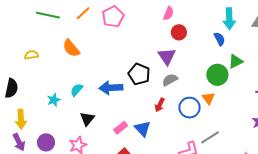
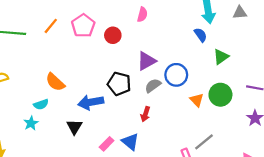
red circle: (179, 32) -> (113, 35), moved
orange semicircle: (71, 48) -> (55, 82), moved
purple triangle: (167, 56) -> (146, 61), turned 42
green circle: (217, 75) -> (220, 95), moved
cyan semicircle: (77, 90) -> (41, 104), moved, turned -144
blue circle: (190, 108) -> (176, 75), moved
black triangle: (87, 119) -> (74, 127), moved

